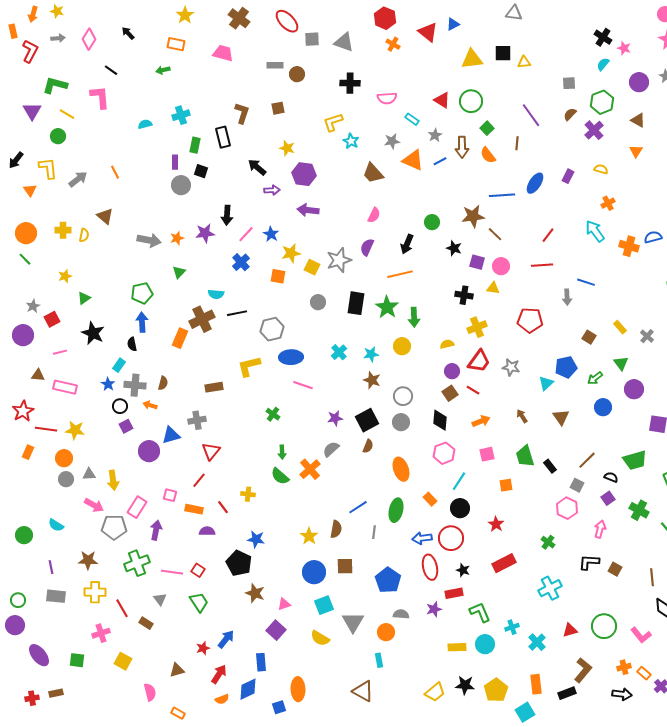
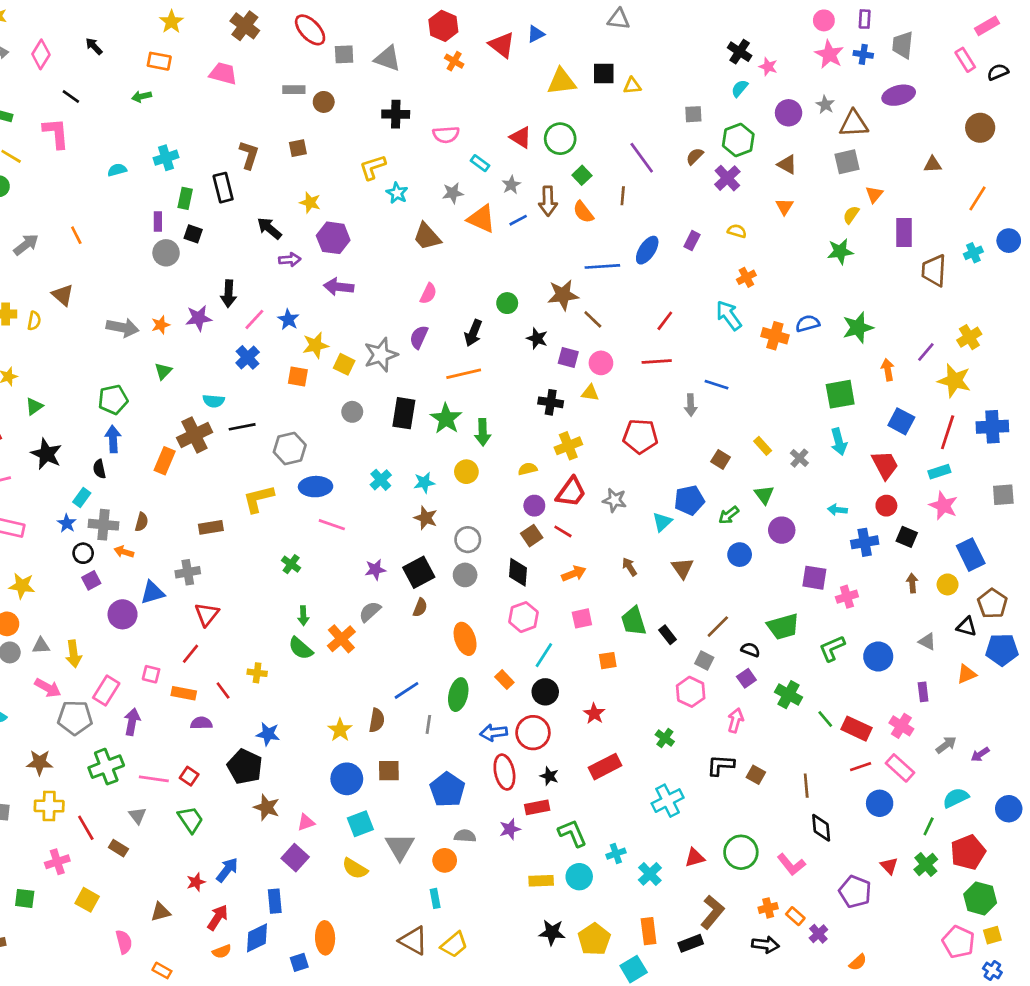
yellow trapezoid: (435, 692) -> (454, 945), moved

